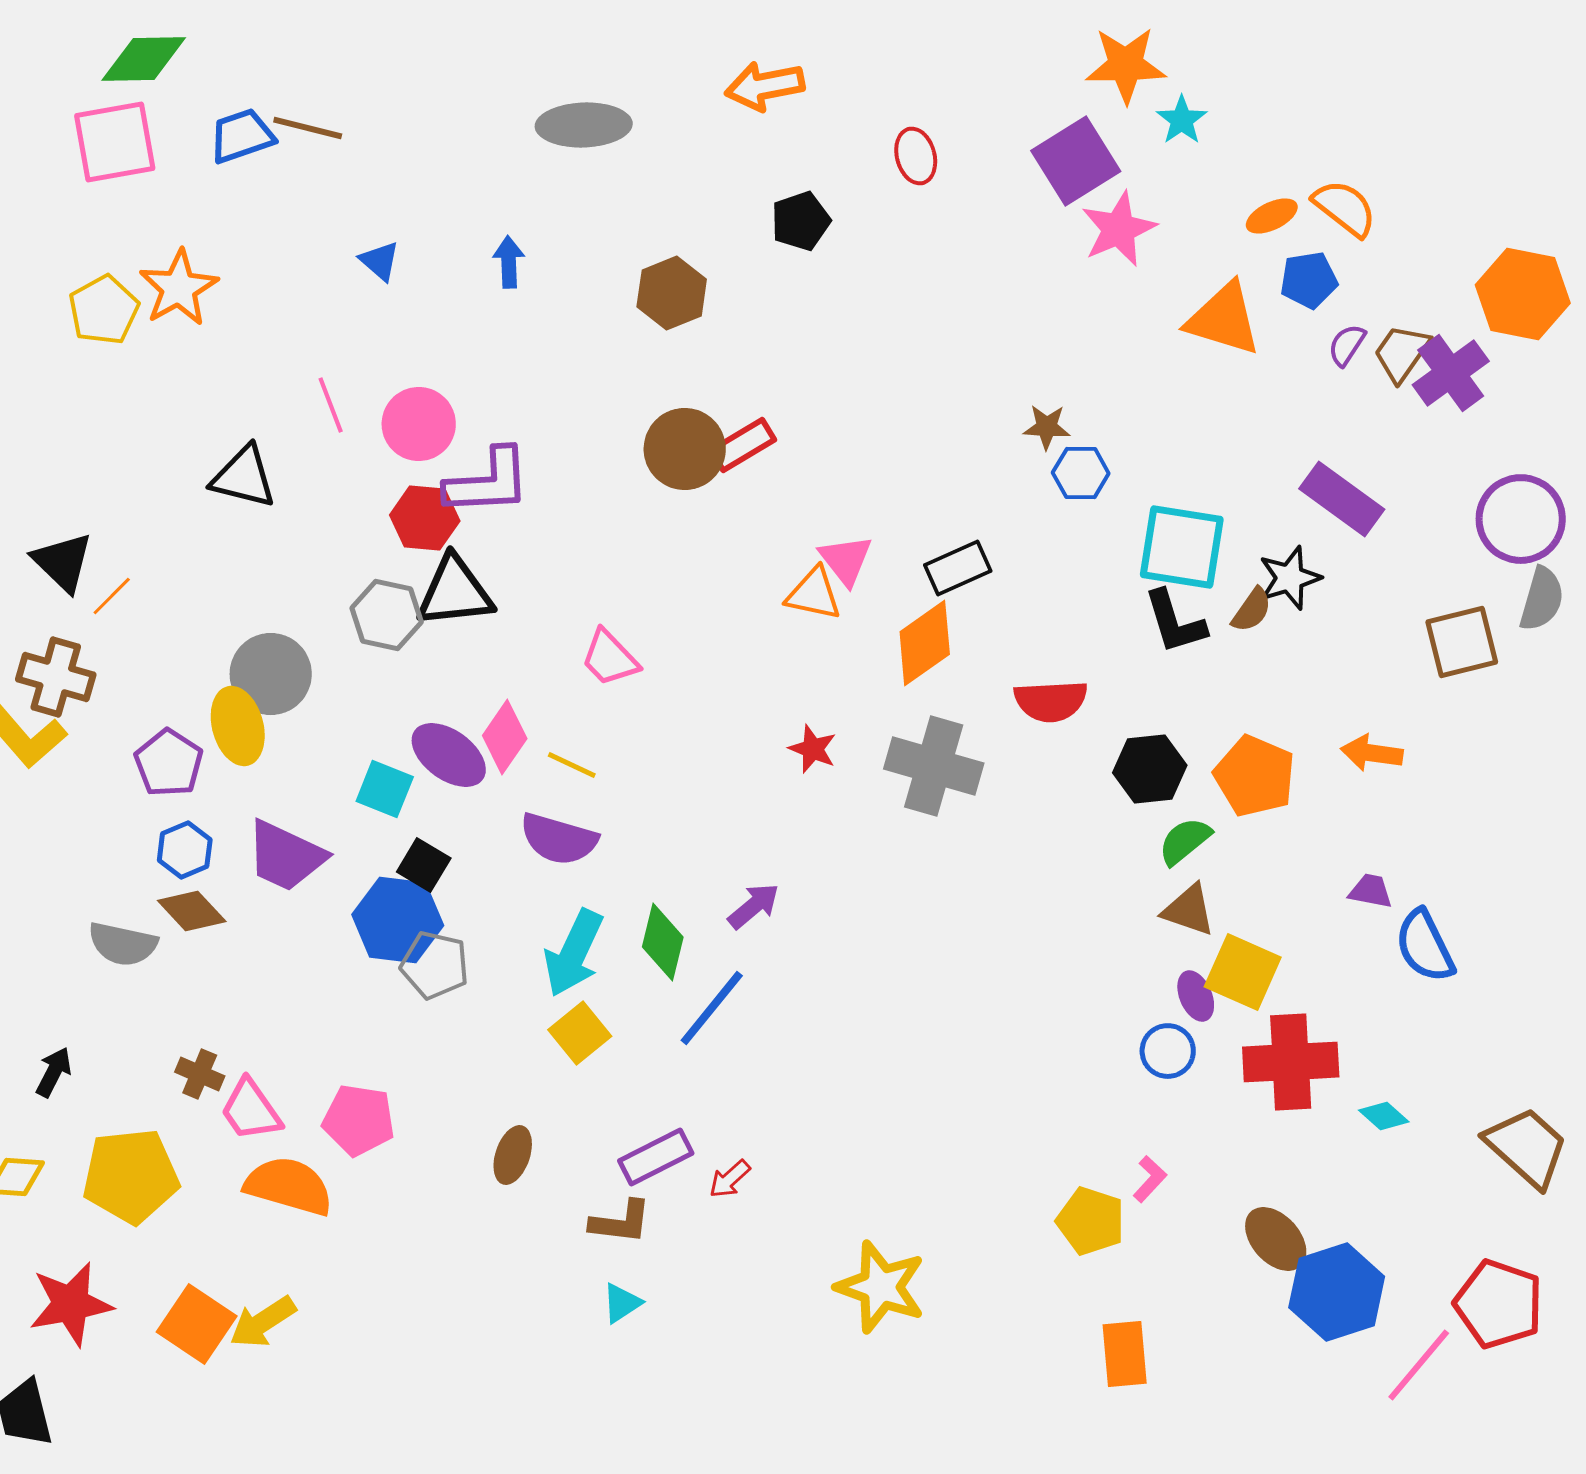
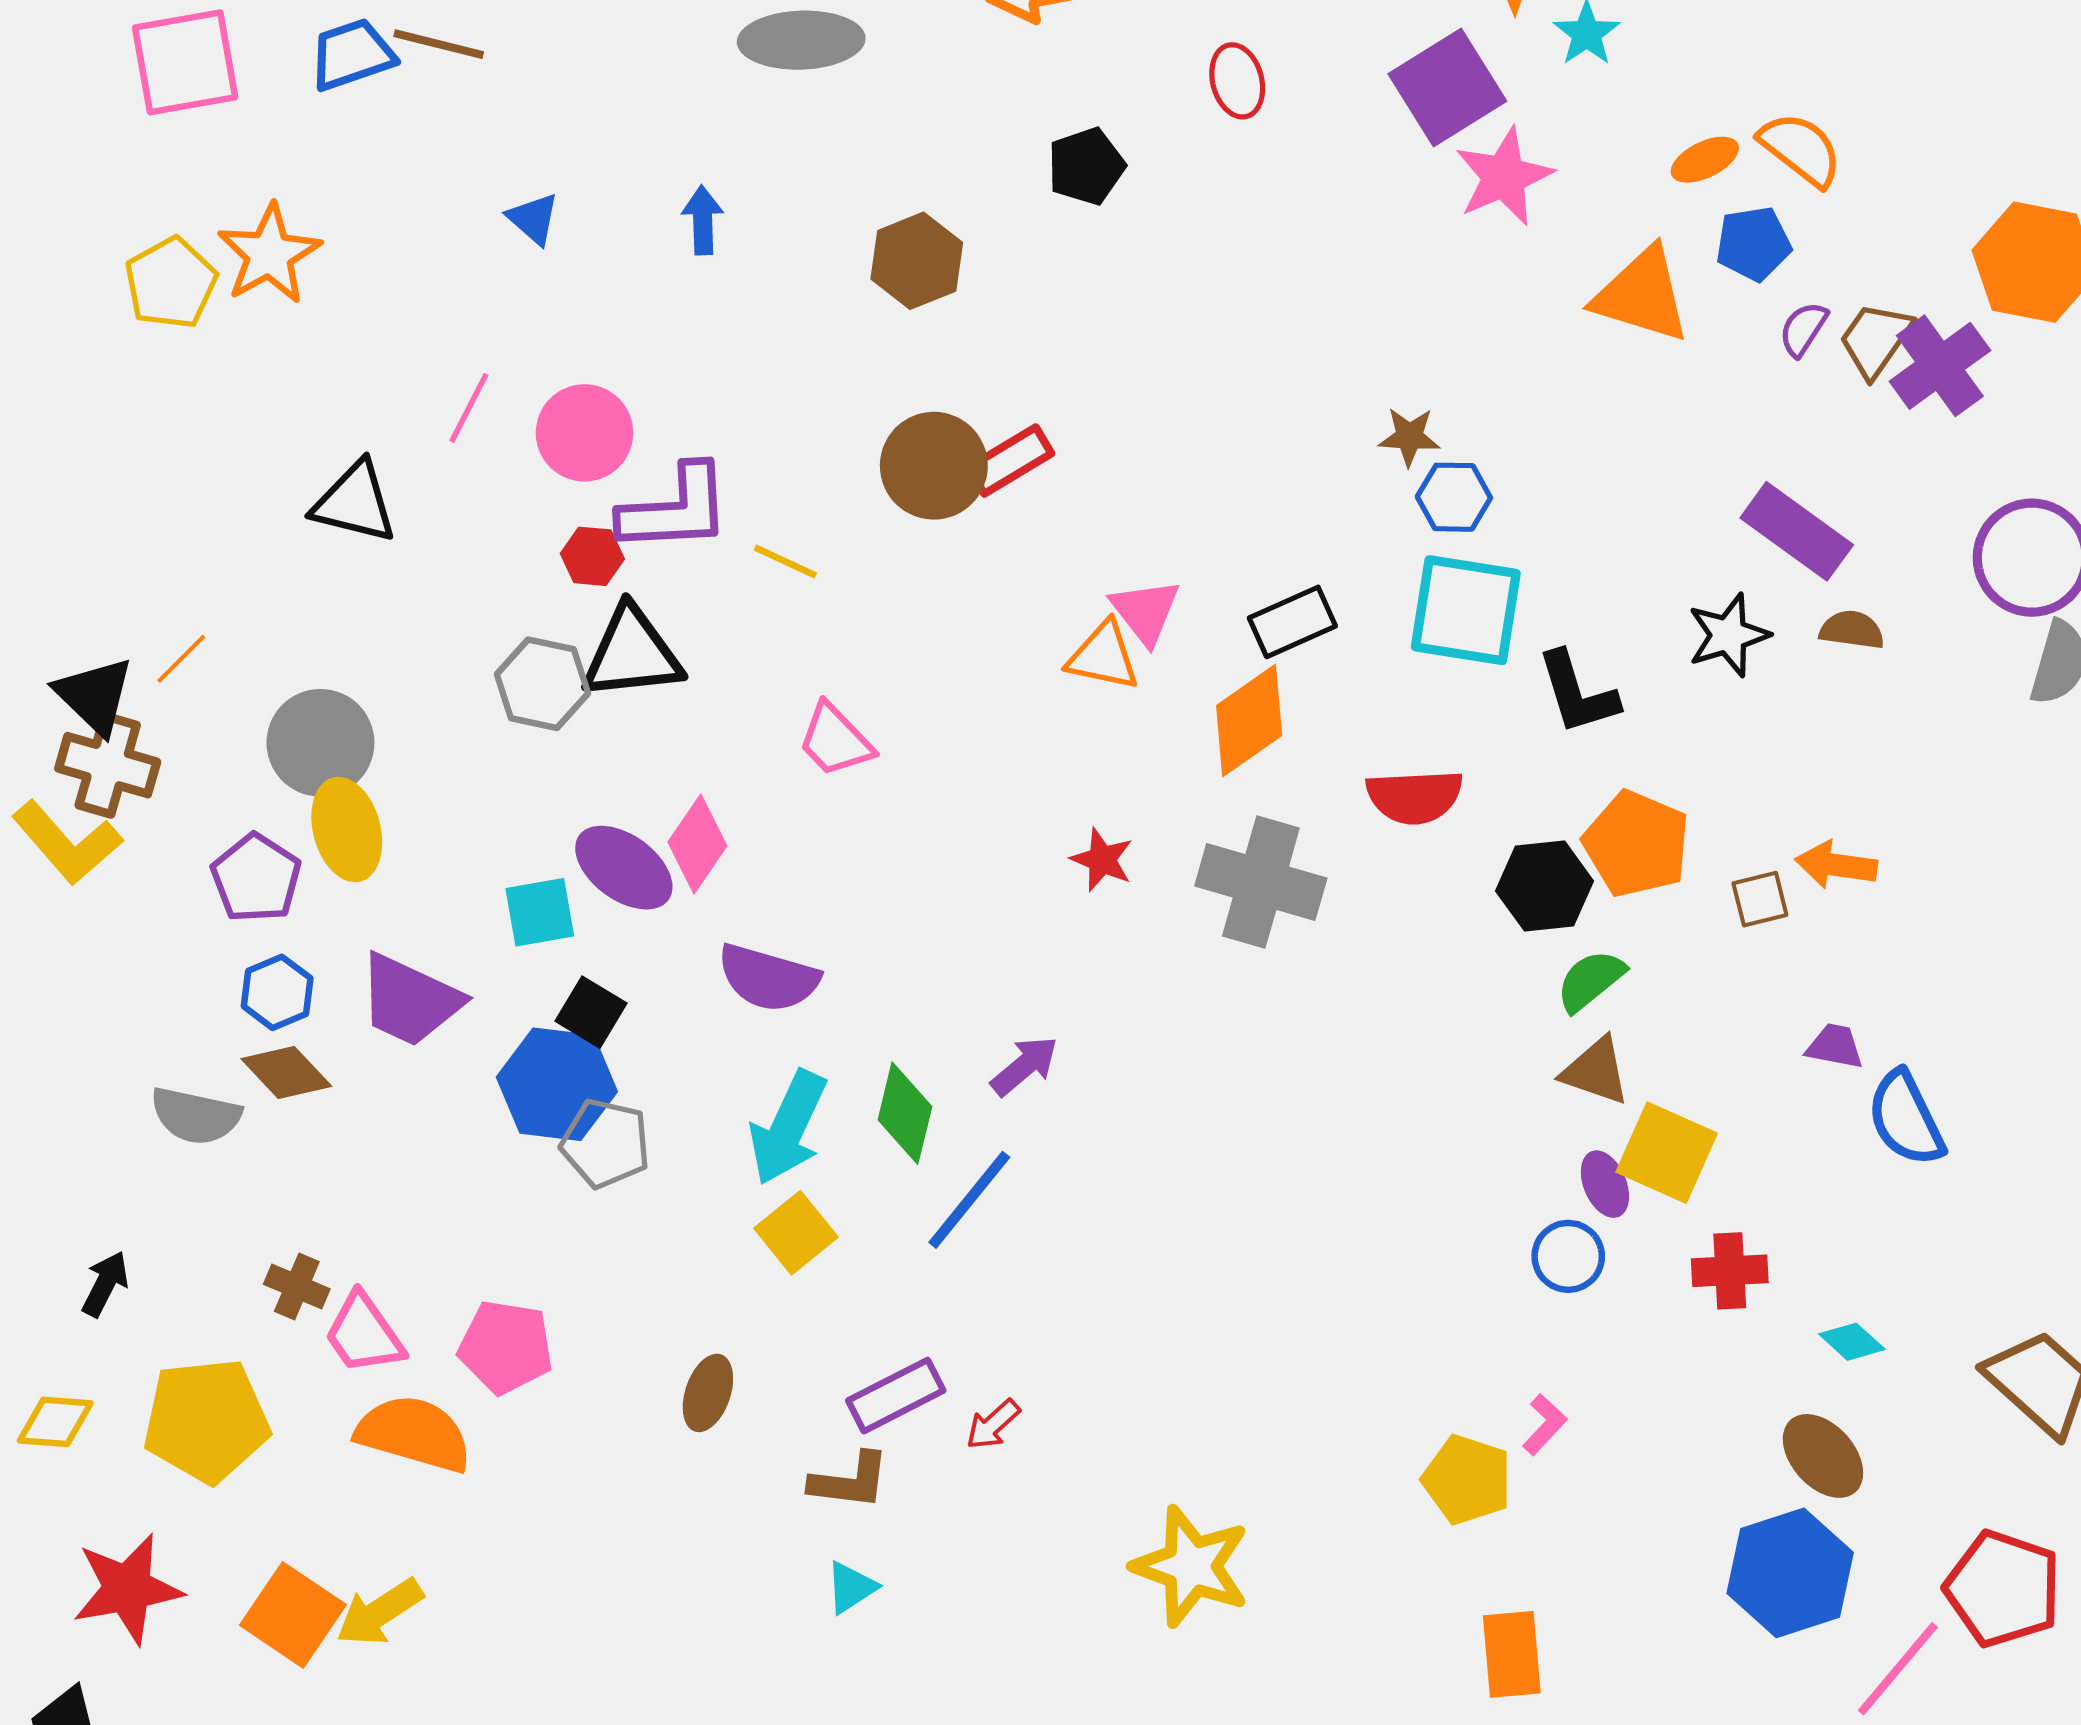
pink line: (331, 405) -> (469, 408), turned 48
red hexagon: (425, 518) -> (592, 556), size x0.7
cyan square: (1182, 547) -> (1466, 610), moved
black triangle: (63, 562) -> (95, 696), moved
brown semicircle: (1252, 610) -> (1852, 630), moved, turned -117
brown square: (1462, 642) -> (1760, 899), moved, size x0.6
gray circle: (271, 674) -> (320, 743), moved
yellow line: (572, 765) -> (785, 562), moved
orange pentagon: (1255, 776) -> (1636, 844), moved
cyan square: (385, 789) -> (540, 912), turned -32
red cross: (1291, 1062) -> (1730, 1271), size x0.6
brown ellipse: (1276, 1239) -> (1823, 1456), moved

